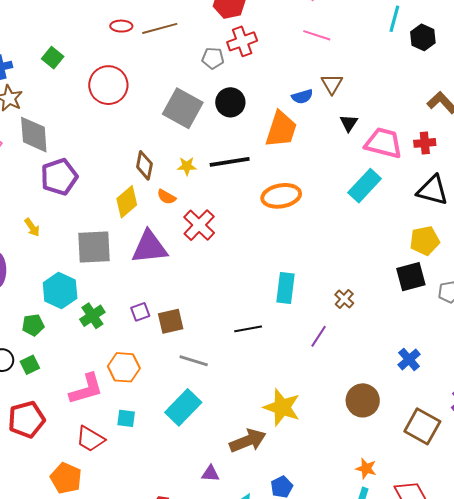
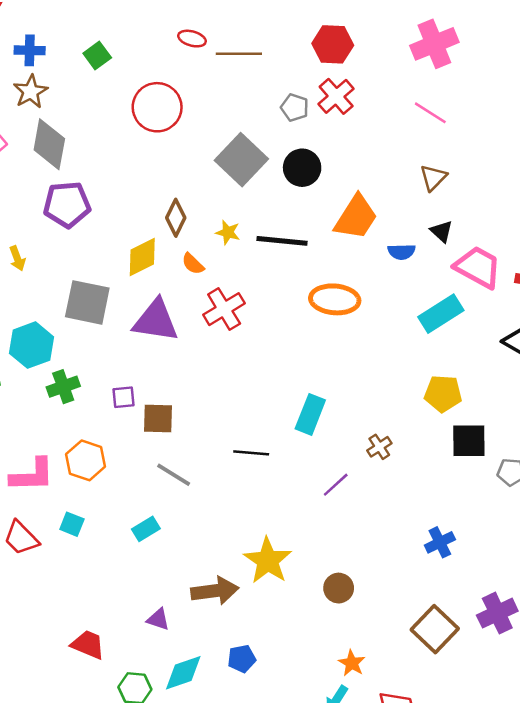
red cross: (242, 41) -> (336, 96), turned -36
blue semicircle: (302, 97) -> (401, 252), moved
black triangle: (349, 123) -> (442, 231), turned -36
yellow pentagon: (425, 241) -> (443, 394), moved
brown circle: (363, 400) -> (339, 588), moved, size x0.7
cyan rectangle: (183, 407) -> (146, 529), size x0.6

